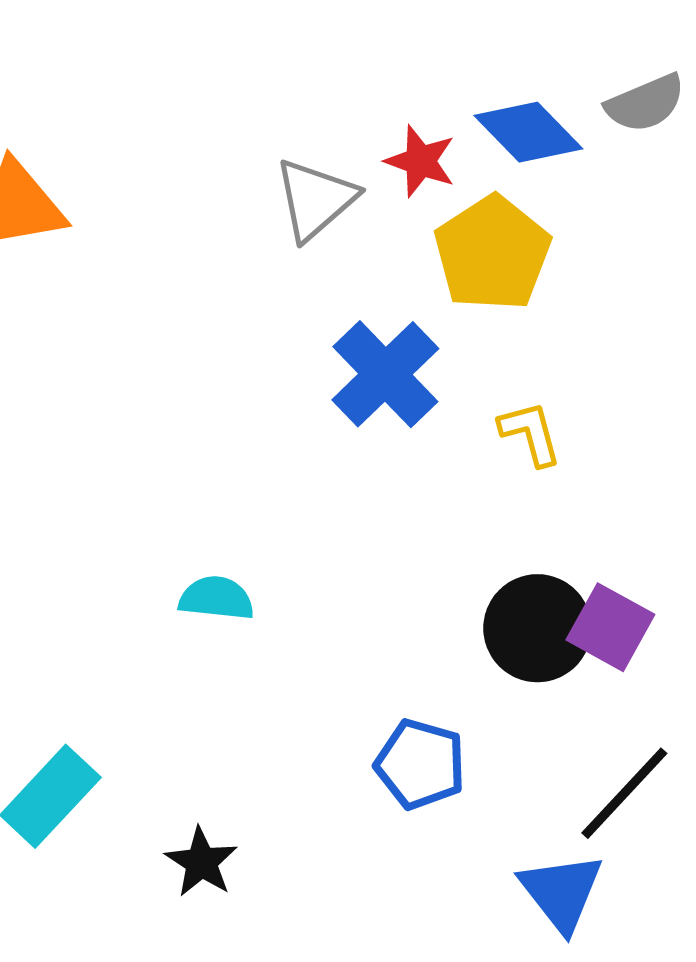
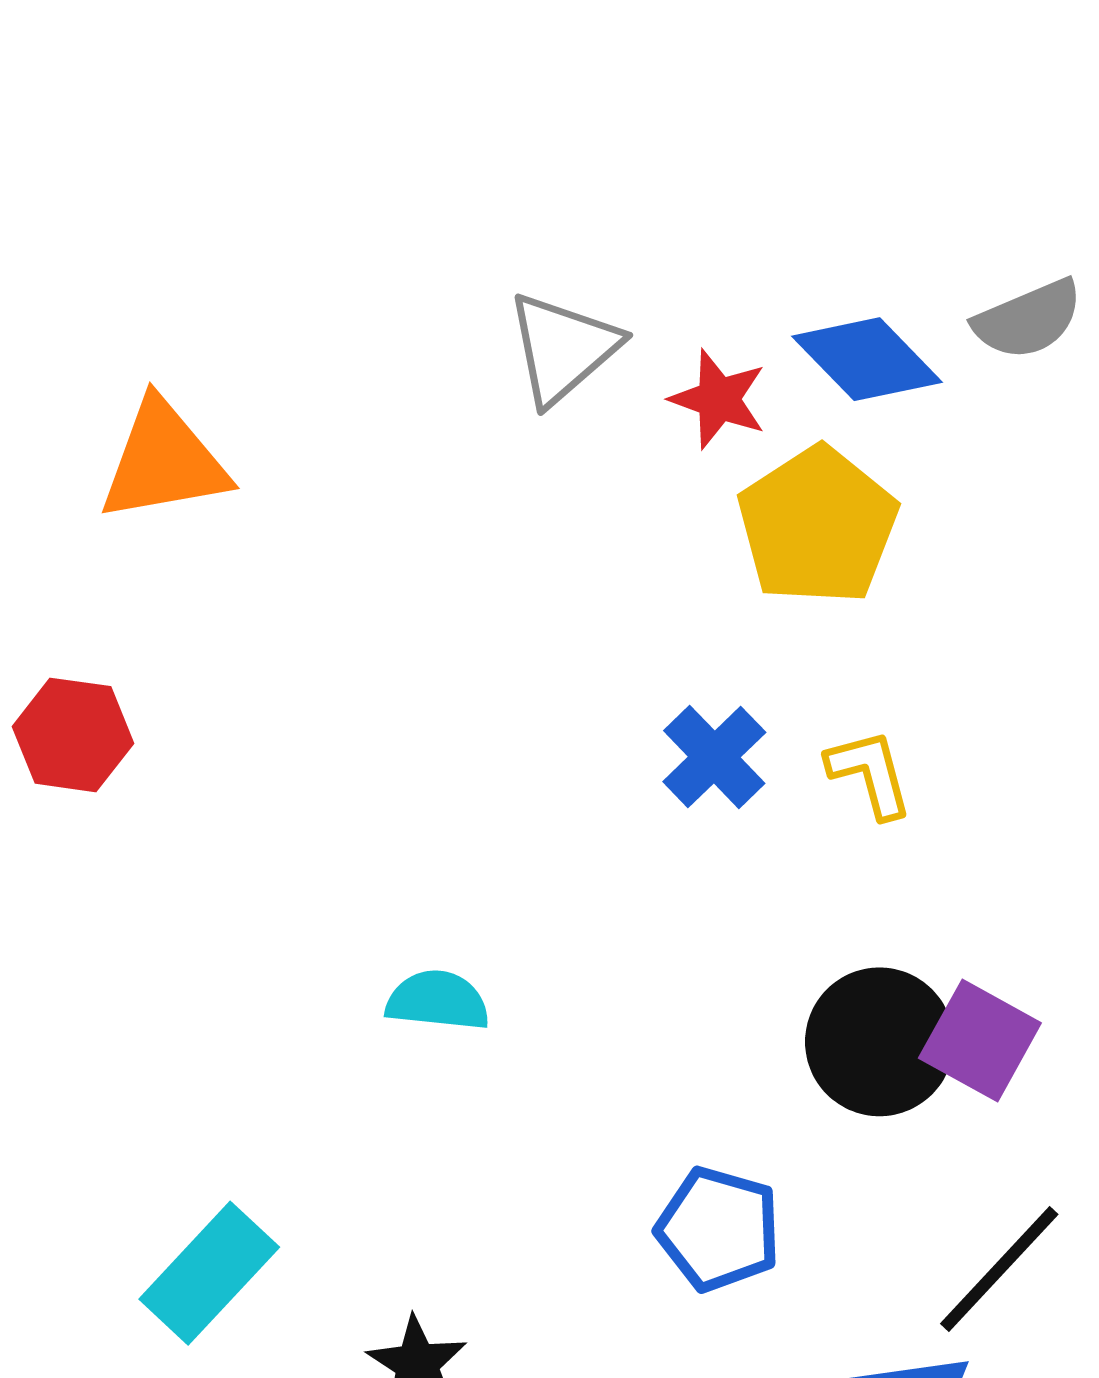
gray triangle: (315, 199) -> (563, 348), moved
blue cross: (385, 374) -> (714, 757), moved, size x0.7

